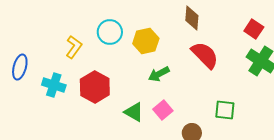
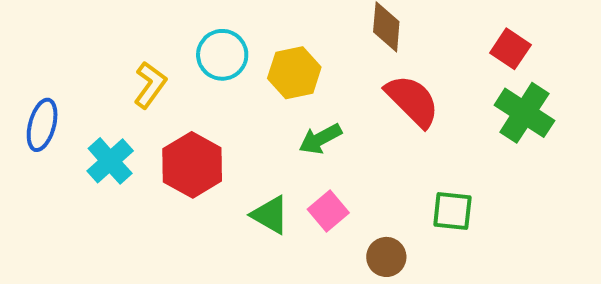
cyan cross: (54, 85) -> (110, 161), turned 30

